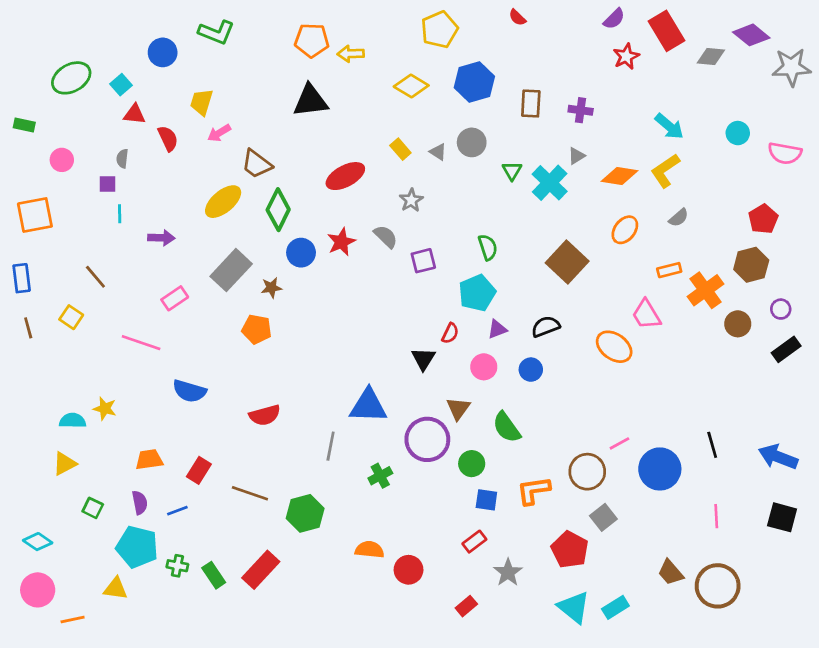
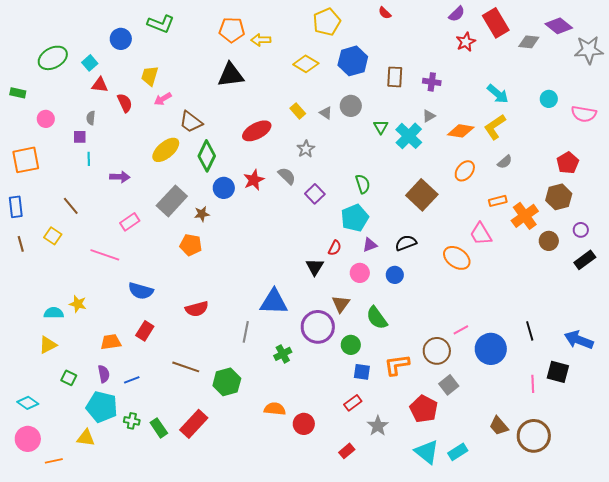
purple square: (423, 261) -> (315, 194), turned -30
red rectangle: (199, 470) -> (145, 331), moved
black square: (782, 517) -> (558, 372), moved

